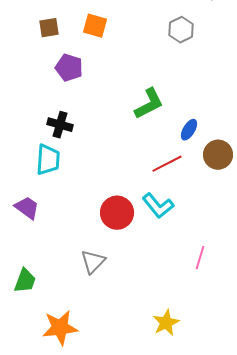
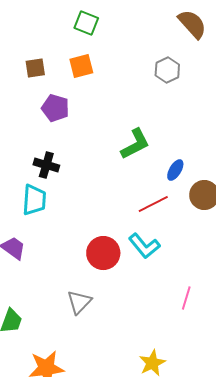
orange square: (95, 26) -> (81, 66), turned -30

